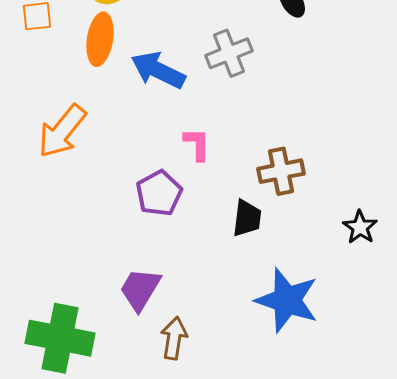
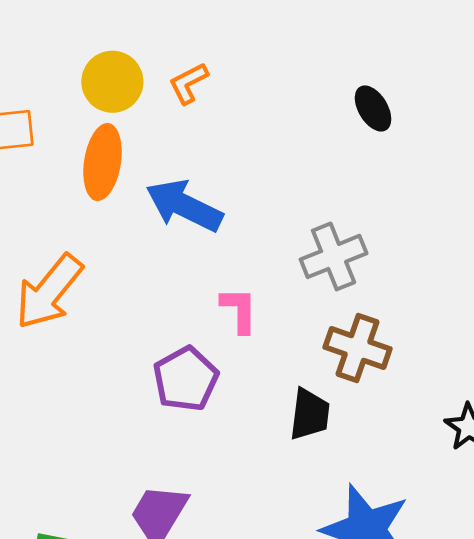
gray cross: (229, 53) -> (334, 256), moved
brown cross: (281, 171) -> (358, 348), turned 30

